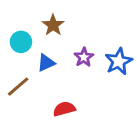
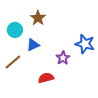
purple star: (84, 57) -> (63, 58), moved
blue star: (119, 61) -> (85, 44), turned -30

